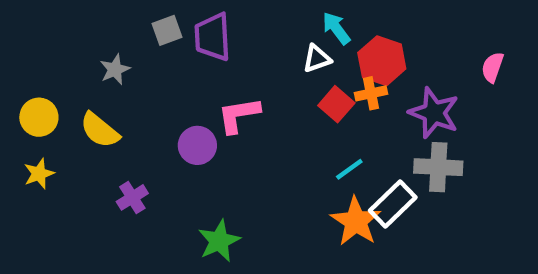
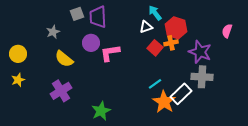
yellow semicircle: (100, 130) -> (64, 59), moved
purple circle: (197, 145) -> (91, 43), moved
cyan line: (349, 169) -> (155, 84), moved
purple cross: (132, 197) -> (61, 91), size x1.5

